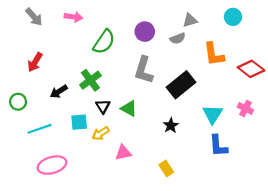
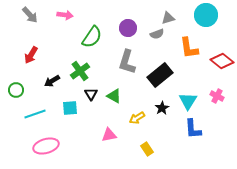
cyan circle: (233, 17) -> (206, 15), size x1.5
black star: (171, 125) -> (162, 108), moved
yellow arrow: (101, 133) -> (137, 118), moved

